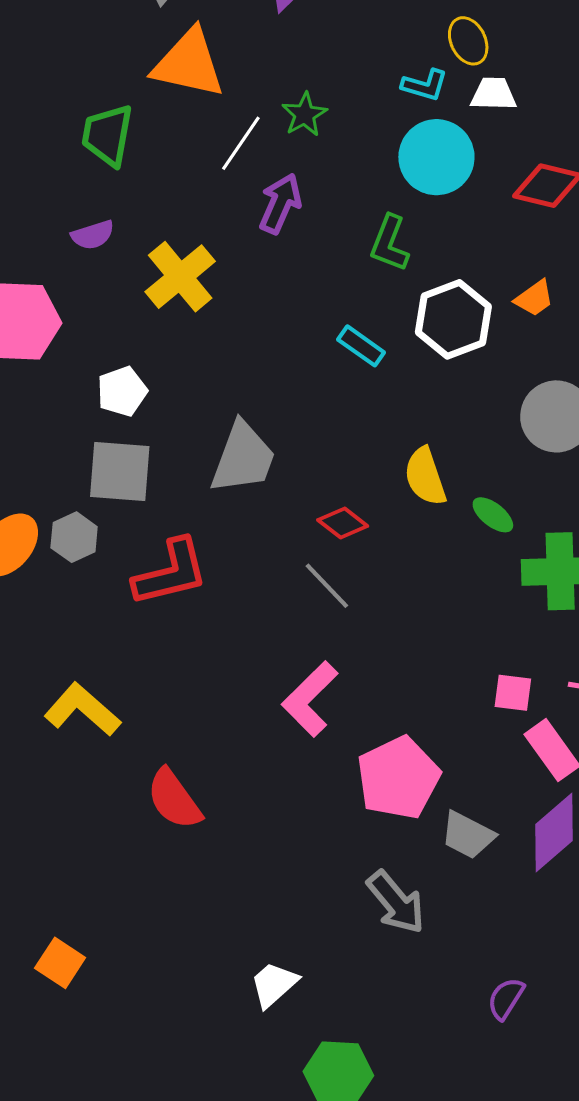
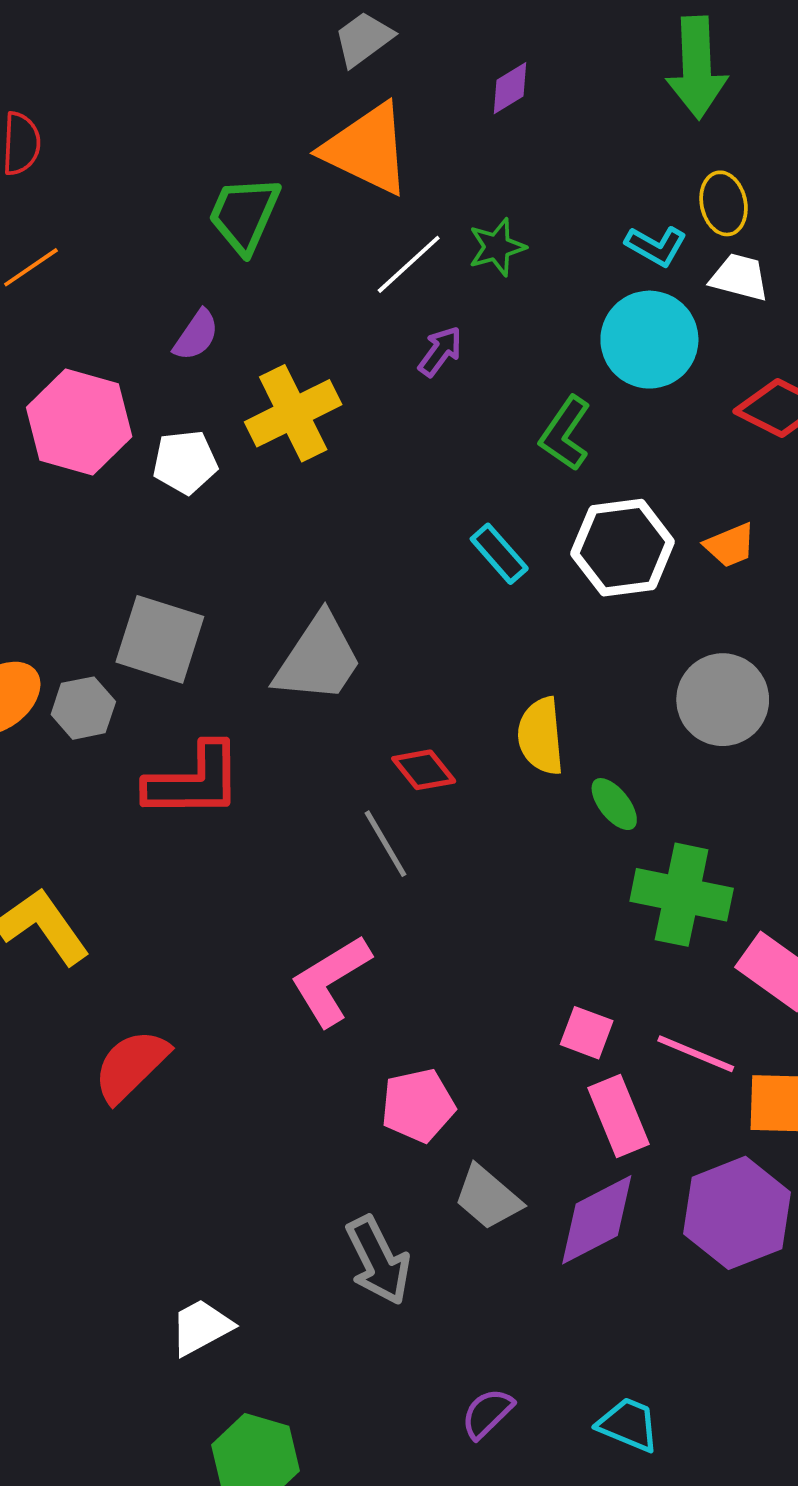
purple arrow: (280, 204) -> (440, 351), size x0.7
purple semicircle: (93, 235) -> (196, 335), turned -51
white pentagon: (122, 391) -> (185, 462), moved
pink pentagon: (398, 778) -> (418, 1105), size x0.7
red semicircle: (174, 799) -> (131, 1066), turned 68

